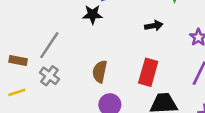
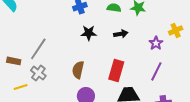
black star: (93, 15) -> (89, 33), moved
yellow line: (17, 92) -> (21, 87), moved

